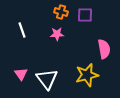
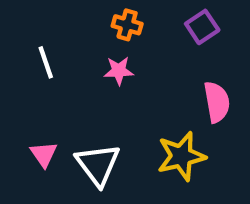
purple square: (85, 15) -> (202, 27), moved, turned -35

